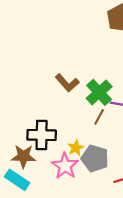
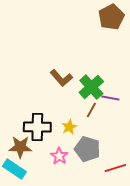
yellow star: (76, 148) -> (69, 127), moved
pink star: (65, 166) -> (59, 156), size x0.7

